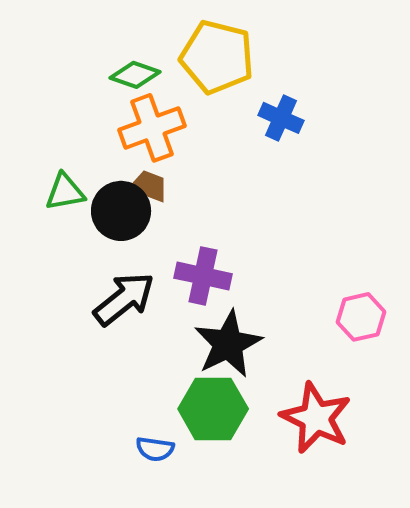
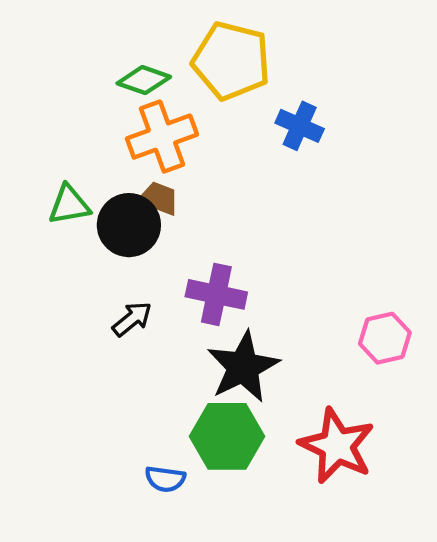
black arrow: (124, 299) -> (132, 319), size x0.6

